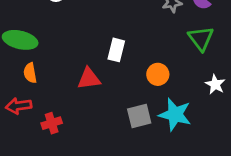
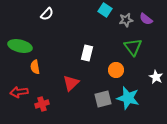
green triangle: (201, 38) -> (133, 47), moved
orange semicircle: (30, 73) -> (35, 67), moved
red triangle: (89, 79) -> (71, 83), moved, turned -36

